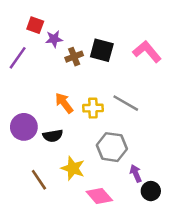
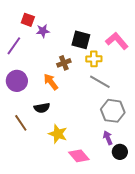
brown cross: (74, 57) -> (64, 63), moved
yellow cross: (93, 108) -> (94, 59), moved
purple circle: (24, 127) -> (17, 81), moved
gray hexagon: (112, 147) -> (113, 111), moved
brown line: (39, 180) -> (21, 123), moved

